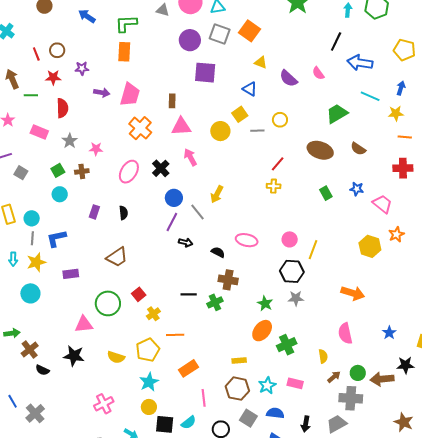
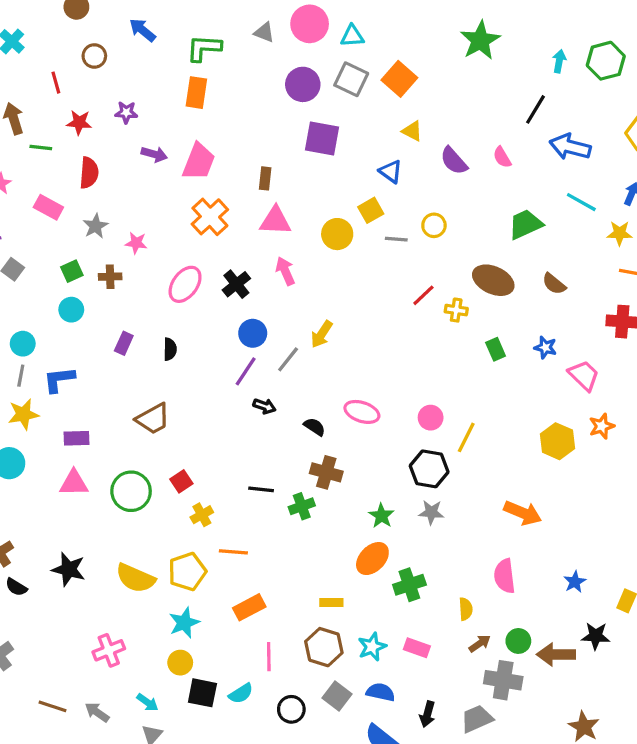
brown circle: (57, 50) -> (94, 56), moved
yellow cross: (274, 186) -> (456, 310), moved
gray line: (197, 212) -> (288, 359), turned 72
pink triangle: (84, 324) -> (74, 483), moved
yellow semicircle: (116, 357) -> (136, 578), size x1.4

